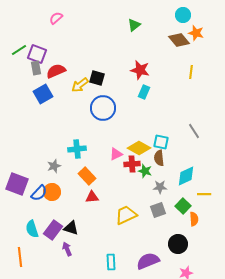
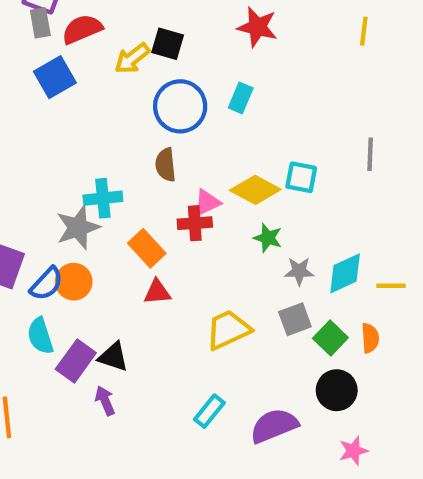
cyan rectangle: (144, 92) -> (241, 98), moved
gray line: (194, 131) -> (370, 154), turned 35
cyan cross: (77, 149) -> (103, 198), moved
brown semicircle: (159, 158) -> (166, 165), moved
red cross: (132, 164) -> (195, 223), moved
gray star: (54, 166) -> (78, 227), size x1.5
cyan diamond: (186, 176) -> (345, 273), moved
green square: (183, 206) -> (330, 338), moved
cyan semicircle: (32, 229) -> (40, 336), moved
cyan rectangle: (111, 262) -> (209, 411), moved, turned 42

